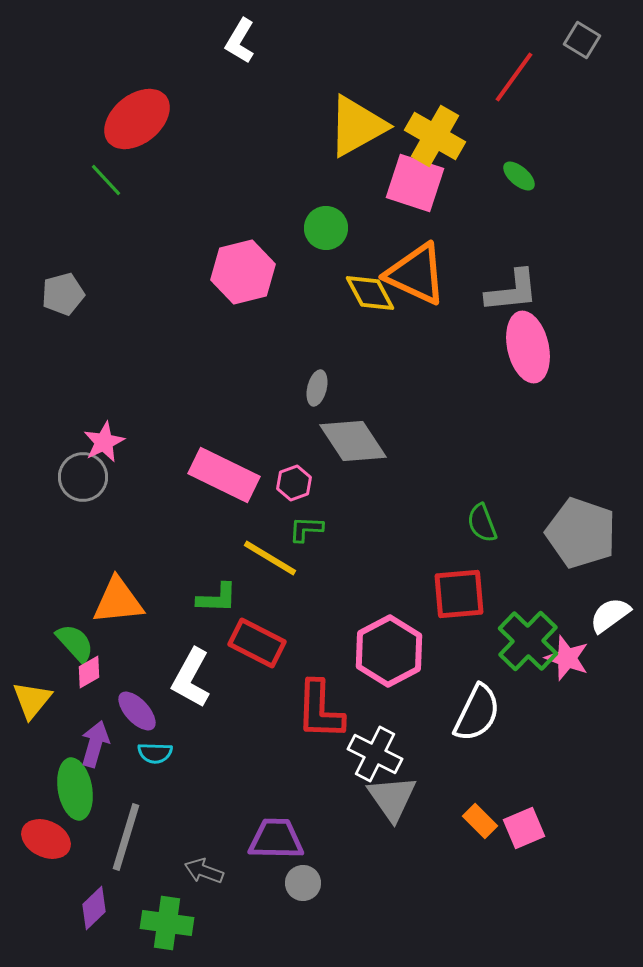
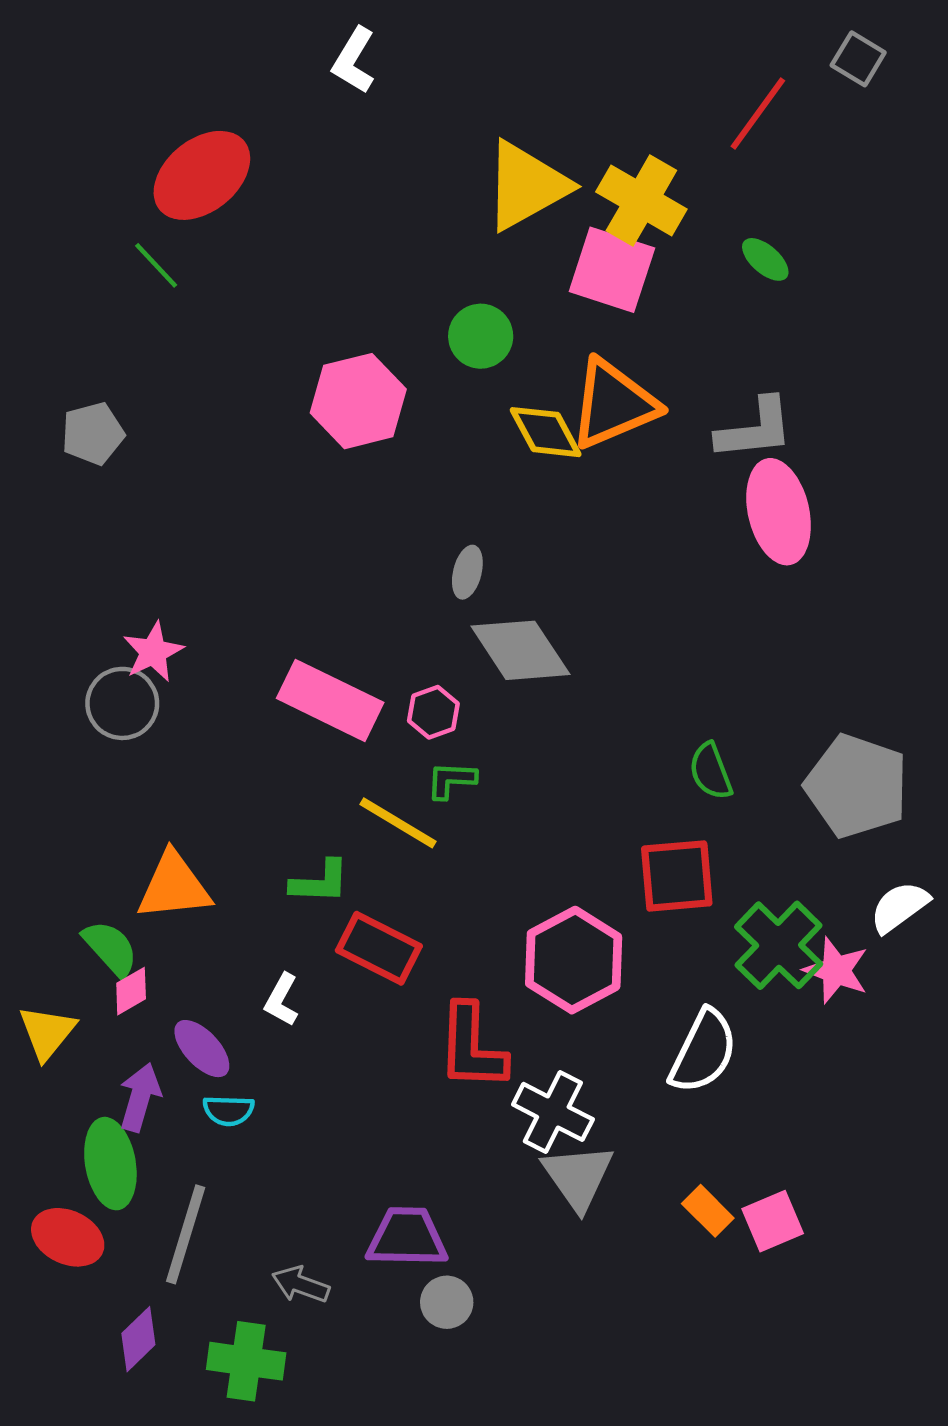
orange triangle: (416, 274) -> (613, 404), turned -48
white L-shape: (191, 678) -> (282, 1000), size x0.6

